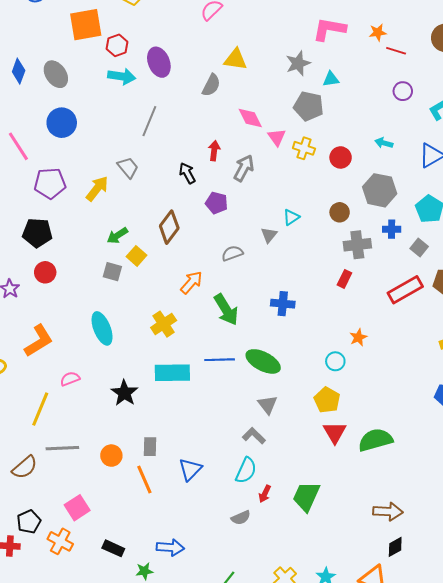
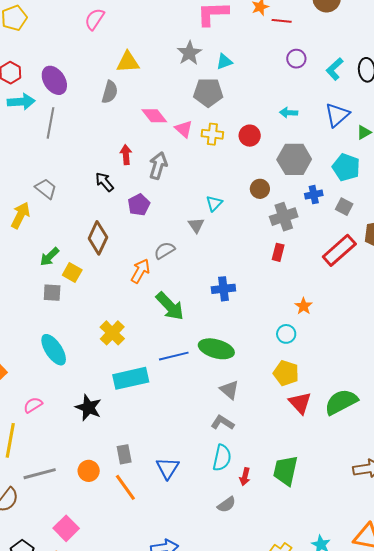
gray line: (149, 121) -> (50, 123), moved
purple pentagon: (217, 203) -> (139, 205), turned -30
orange arrow: (192, 282) -> (140, 271), moved

